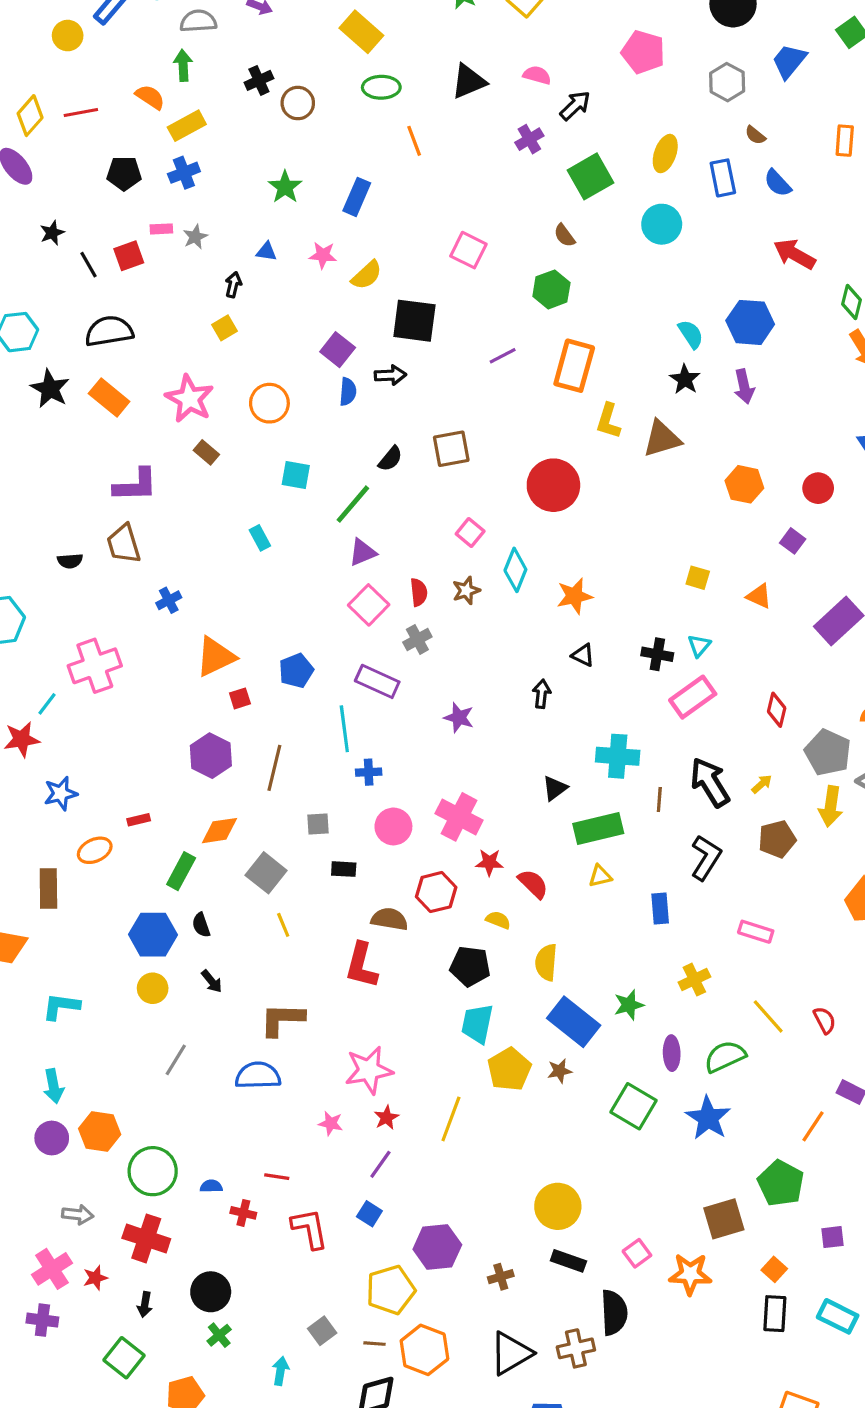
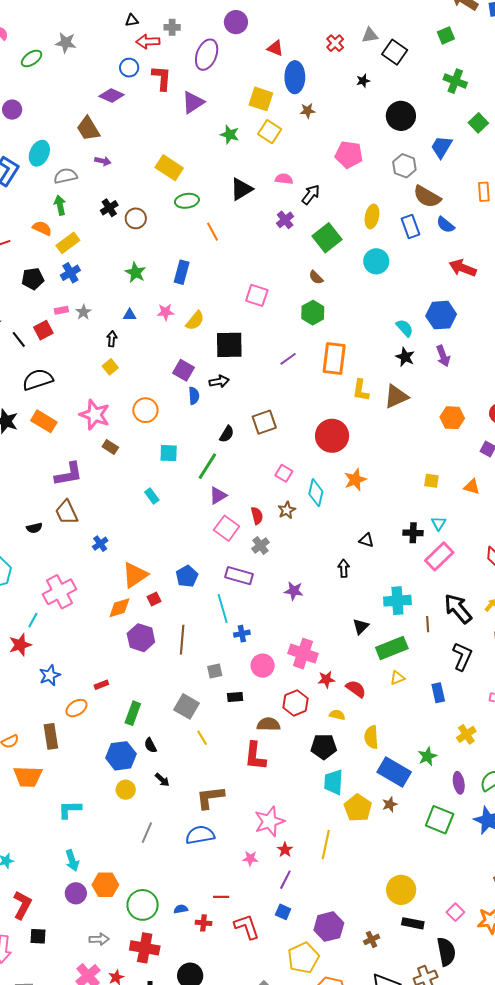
brown semicircle: (755, 135) -> (427, 197), size x2.0
orange star: (575, 596) -> (355, 480), moved
orange diamond: (220, 831) -> (119, 608), moved

